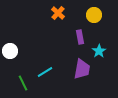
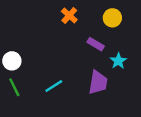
purple rectangle: (80, 37) -> (96, 44), turned -48
green line: (23, 83) -> (14, 87), moved

